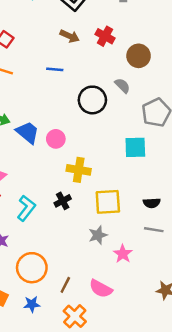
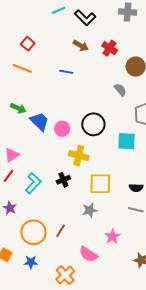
black circle: (92, 100) -> (93, 124), moved
pink star: (123, 254) -> (112, 237), moved
brown line: (65, 285) -> (61, 231), moved

